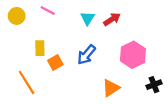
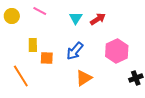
orange square: (55, 62) -> (47, 58), turned 32
orange triangle: (111, 88) -> (84, 78), moved

